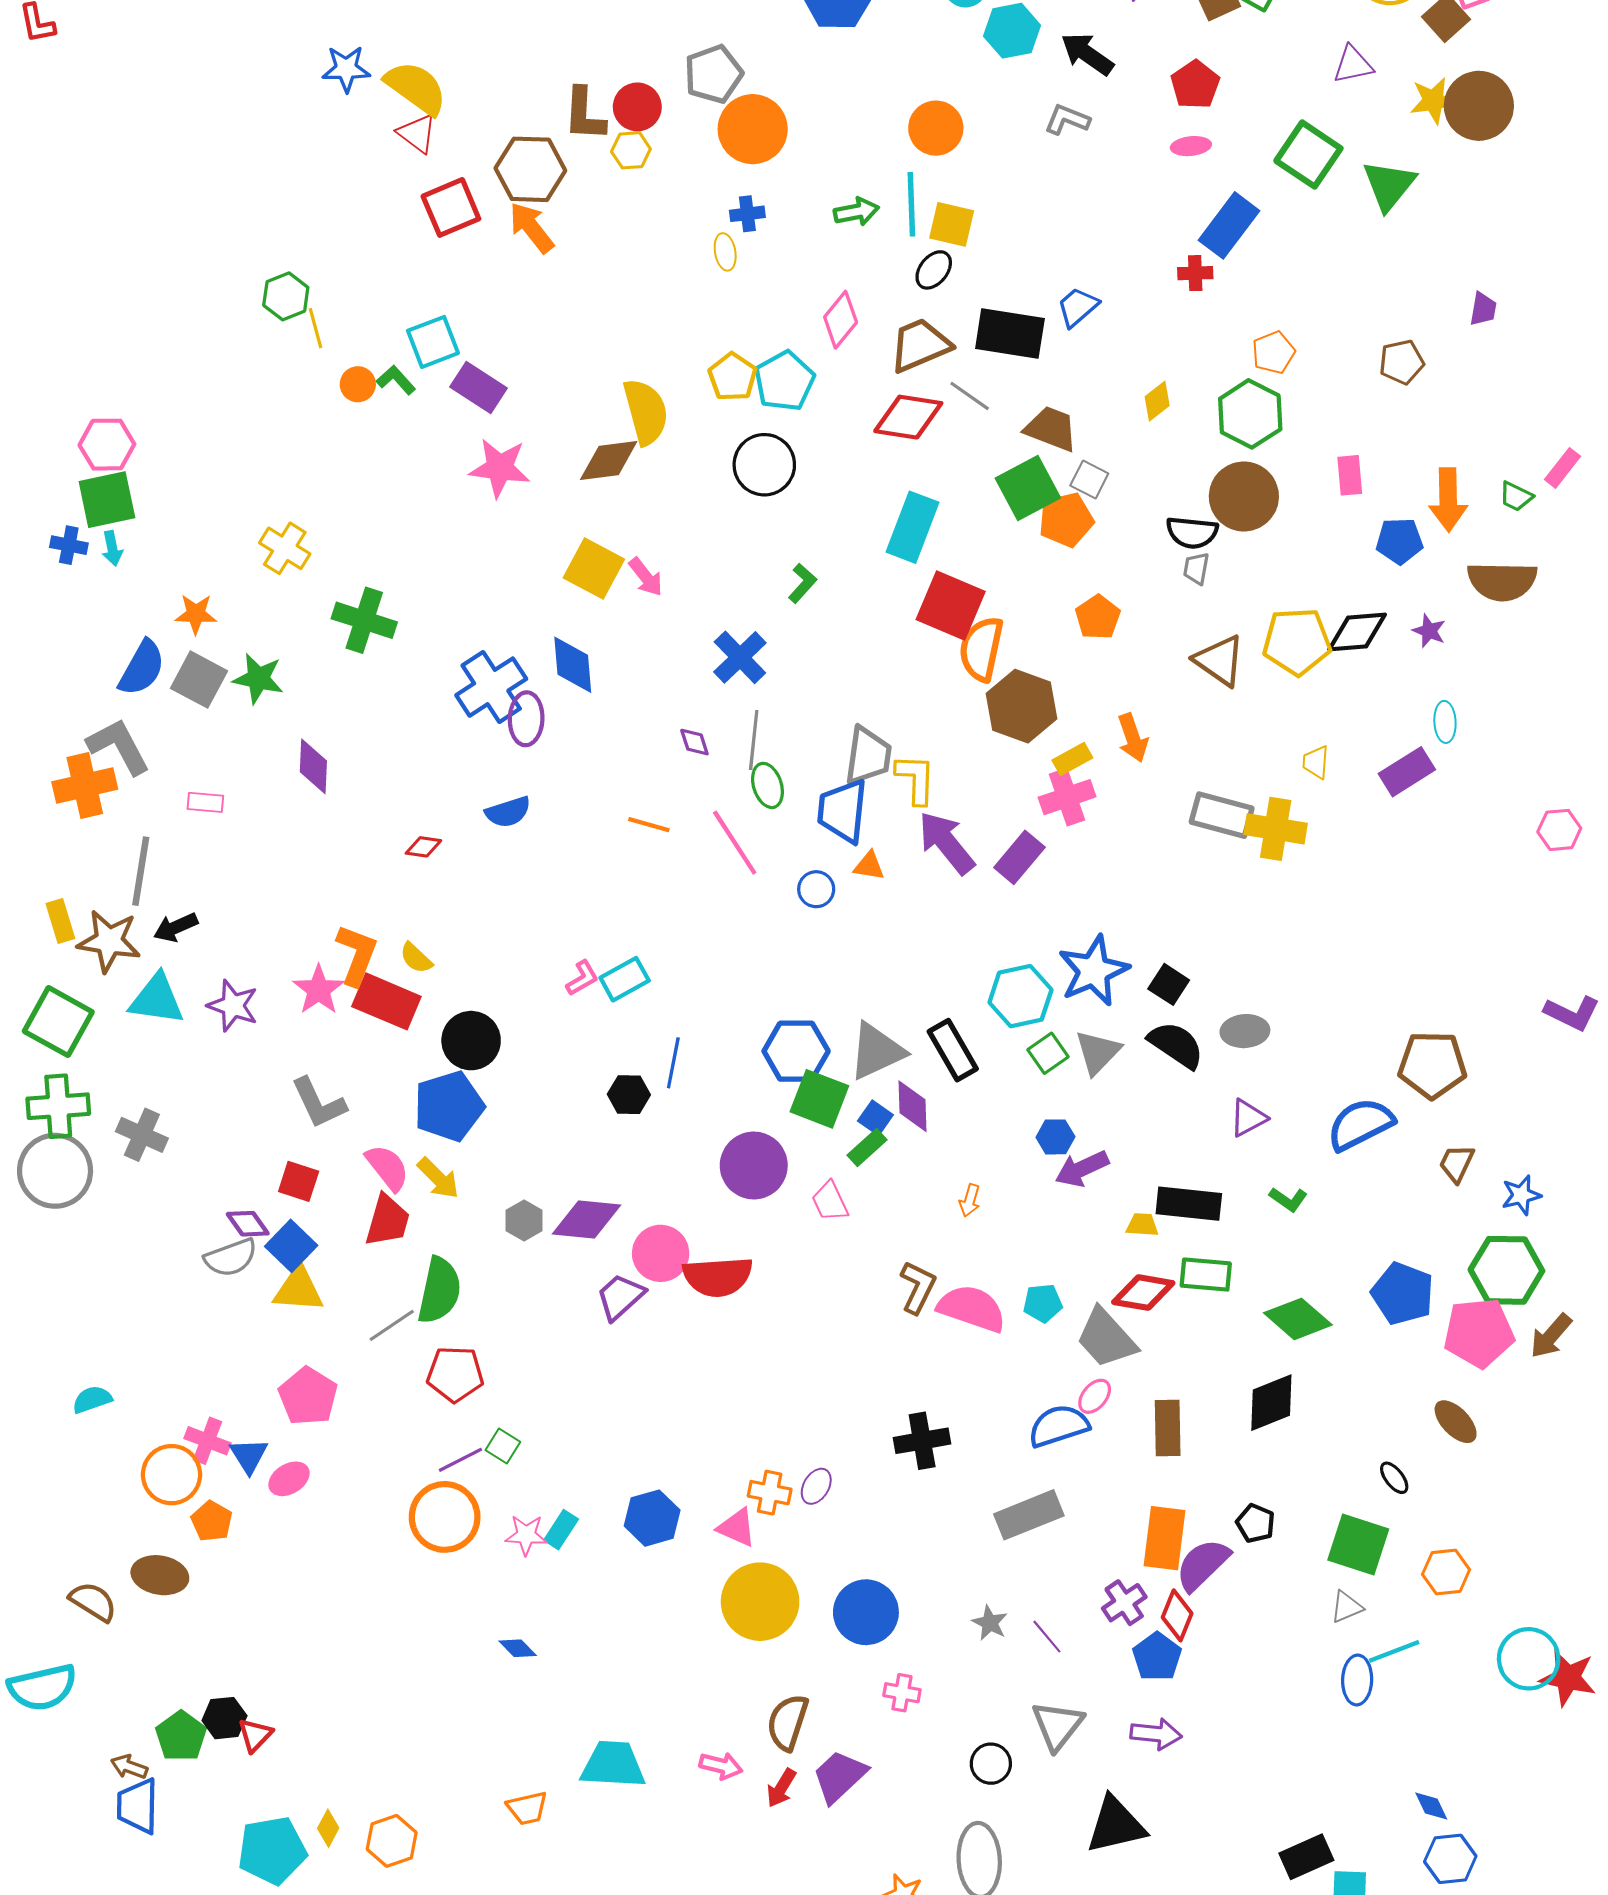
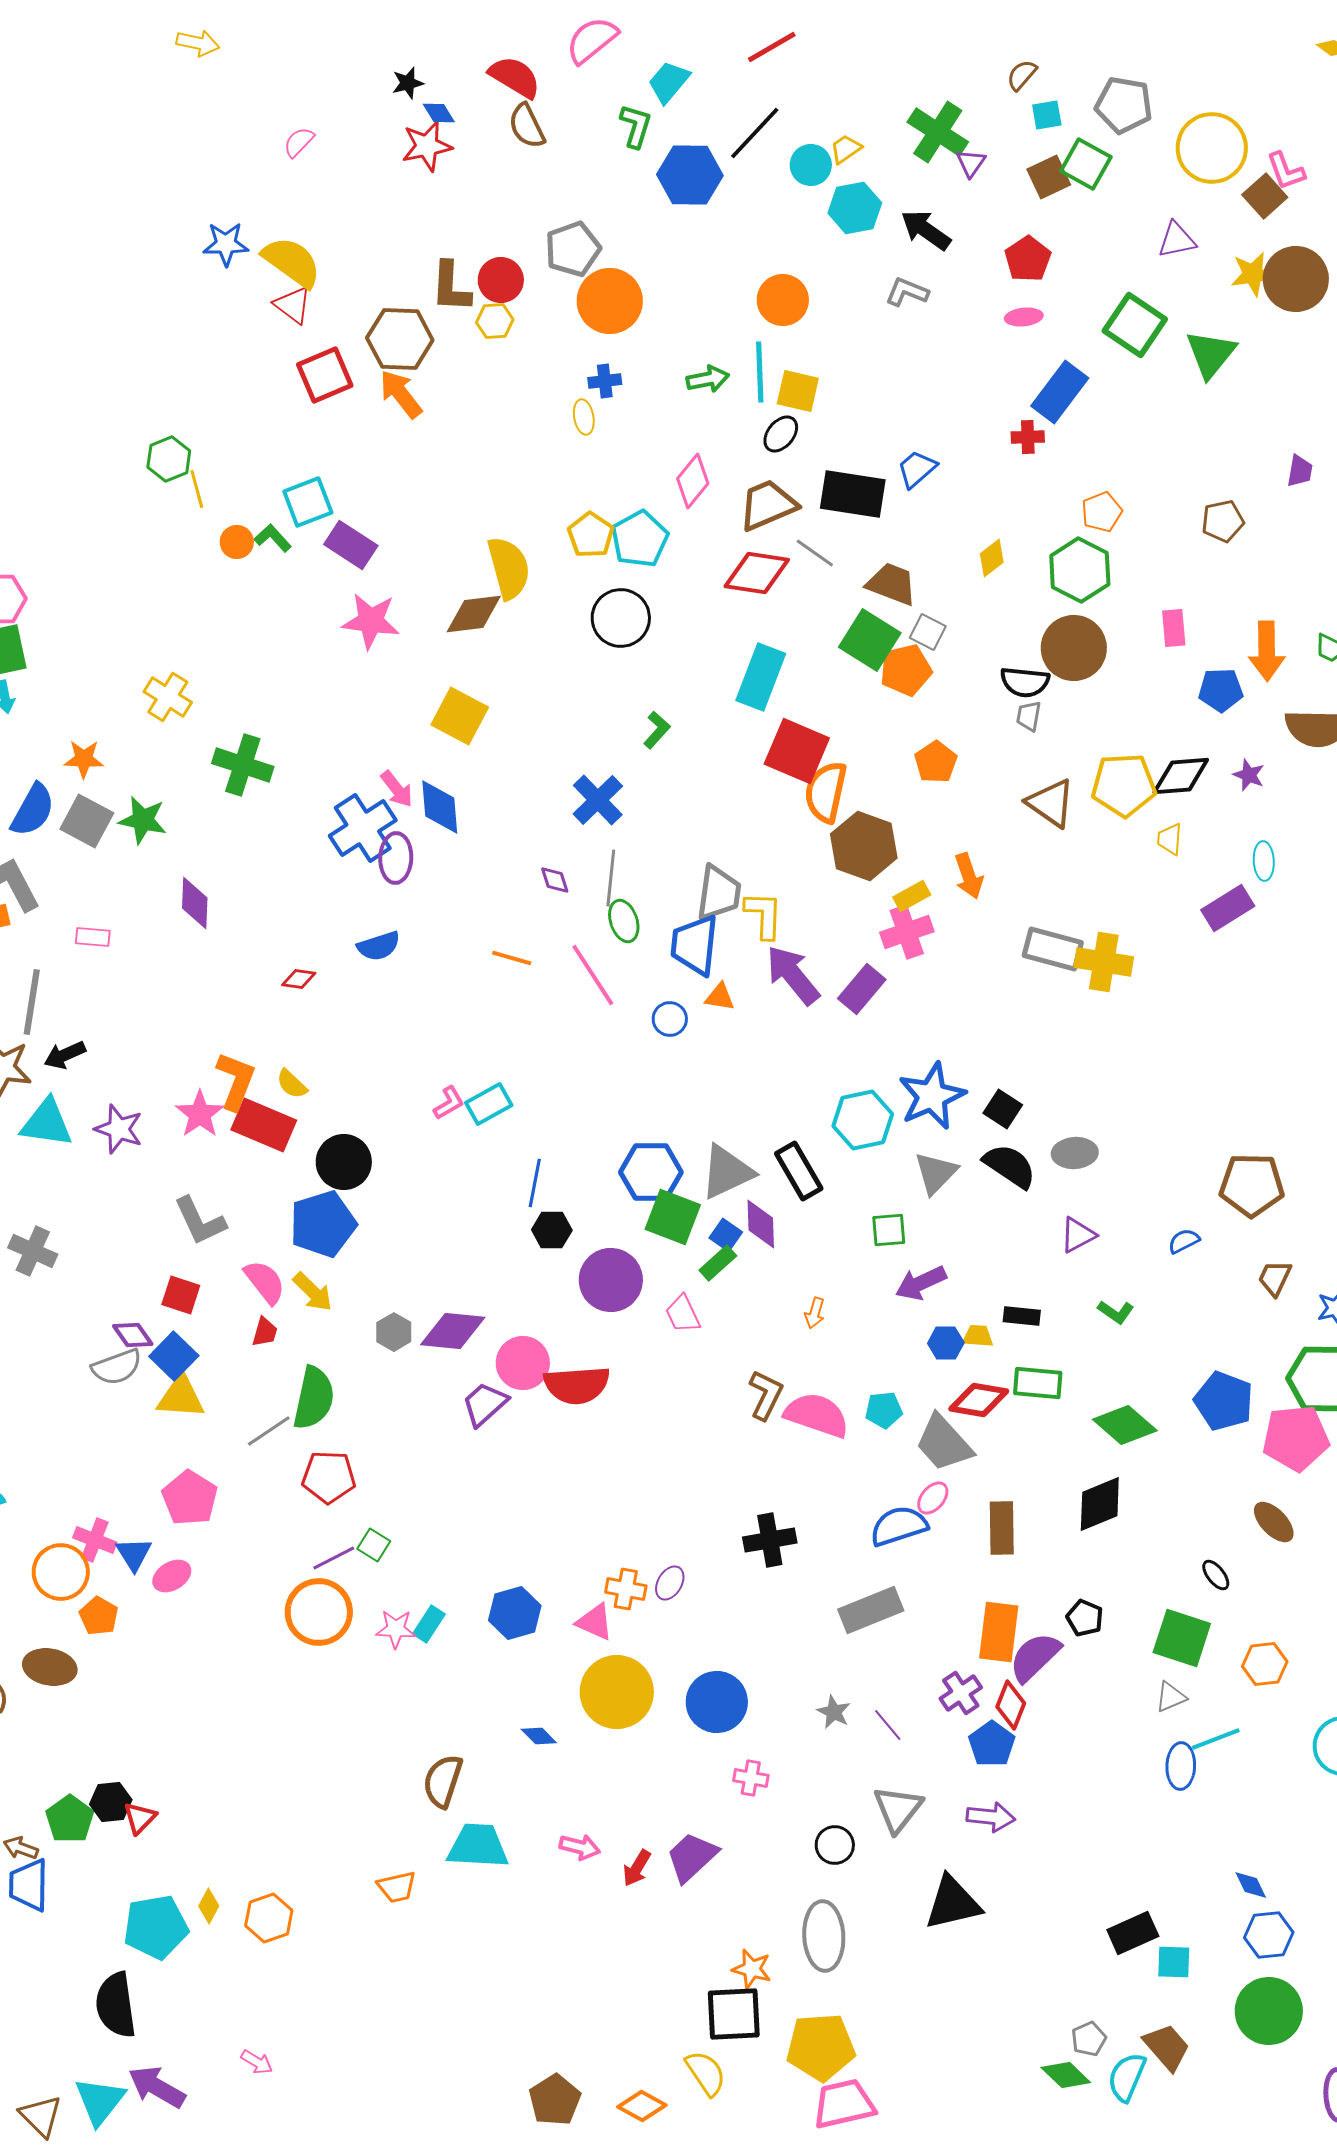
green square: (1028, 488) -> (870, 640), turned -30
pink arrow: (646, 577) -> (397, 789), moved
yellow trapezoid: (1316, 762) -> (1170, 839), moved
green square: (1048, 1053) -> (889, 1230), moved, turned 30
black hexagon: (629, 1095) -> (552, 1230), moved
blue semicircle: (1360, 1124) -> (1184, 1241), size x0.5
blue hexagon: (1055, 1137) -> (946, 1343), moved
black rectangle: (1189, 1204) -> (1022, 1316), size x0.6
red trapezoid: (387, 1221) -> (265, 1332), size x0.6
blue diamond: (518, 1648) -> (539, 1736), moved
brown semicircle: (788, 1722) -> (443, 1781), moved

